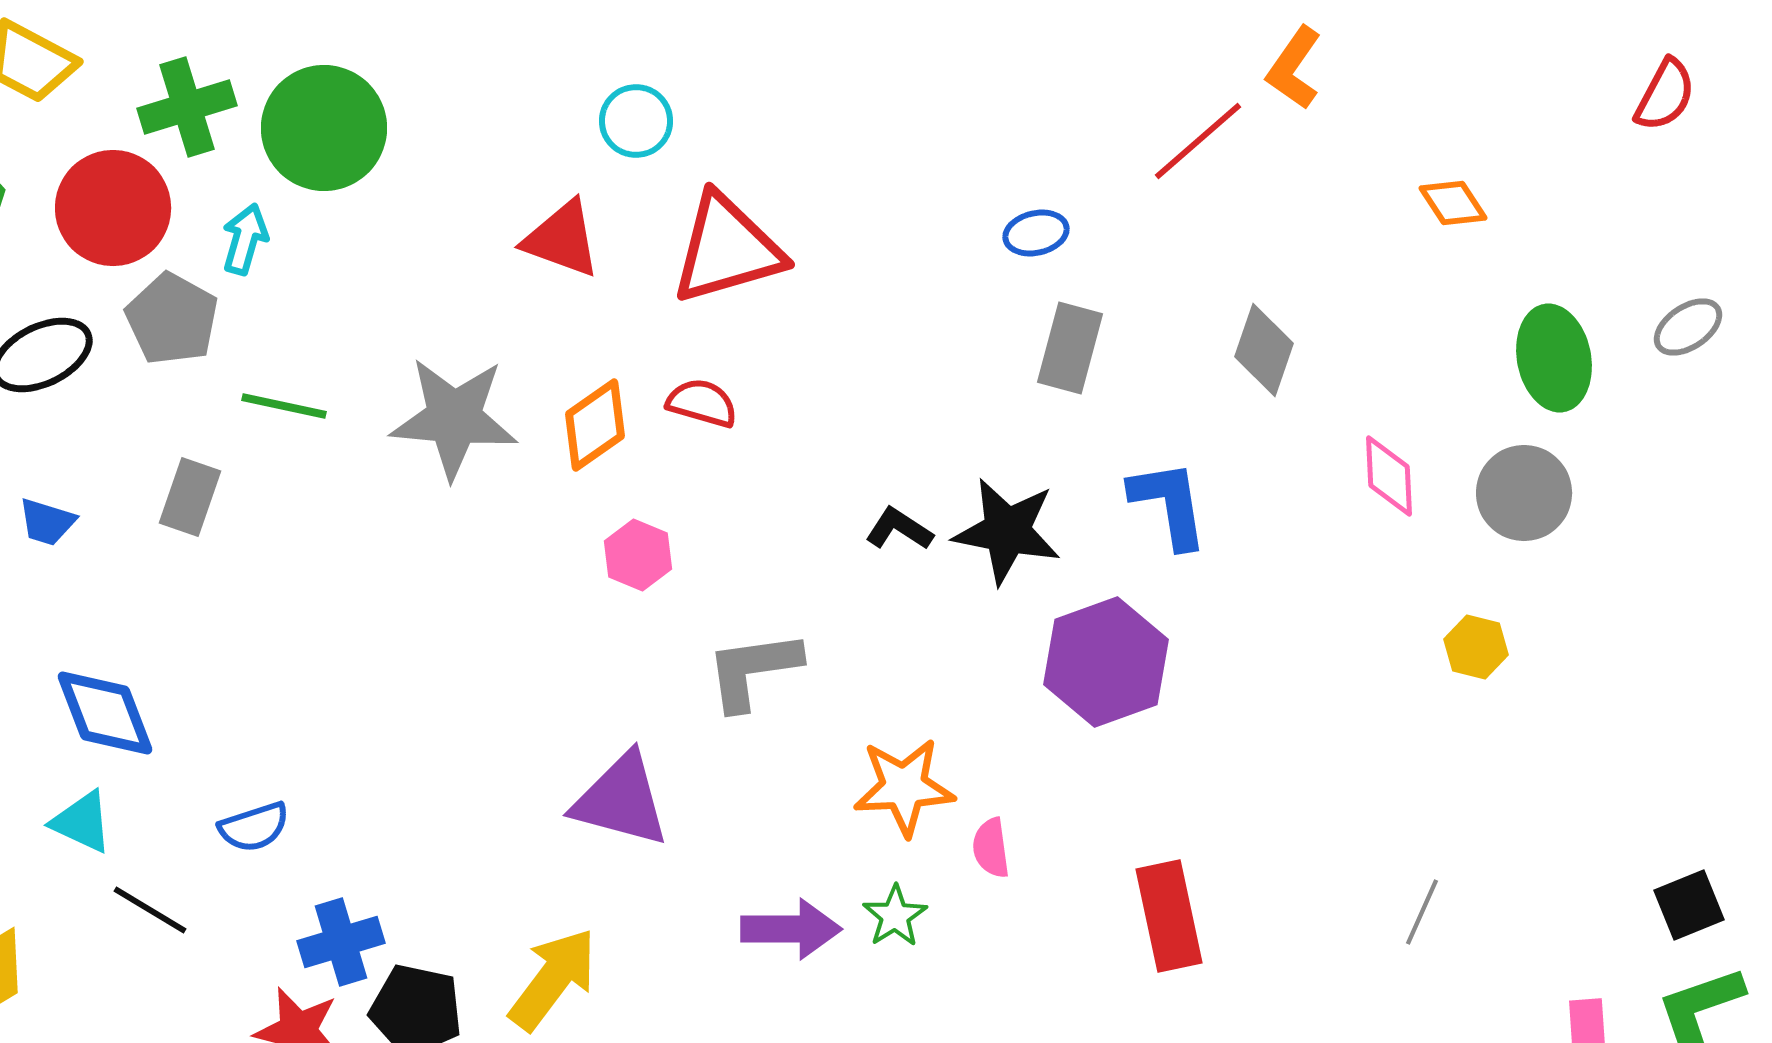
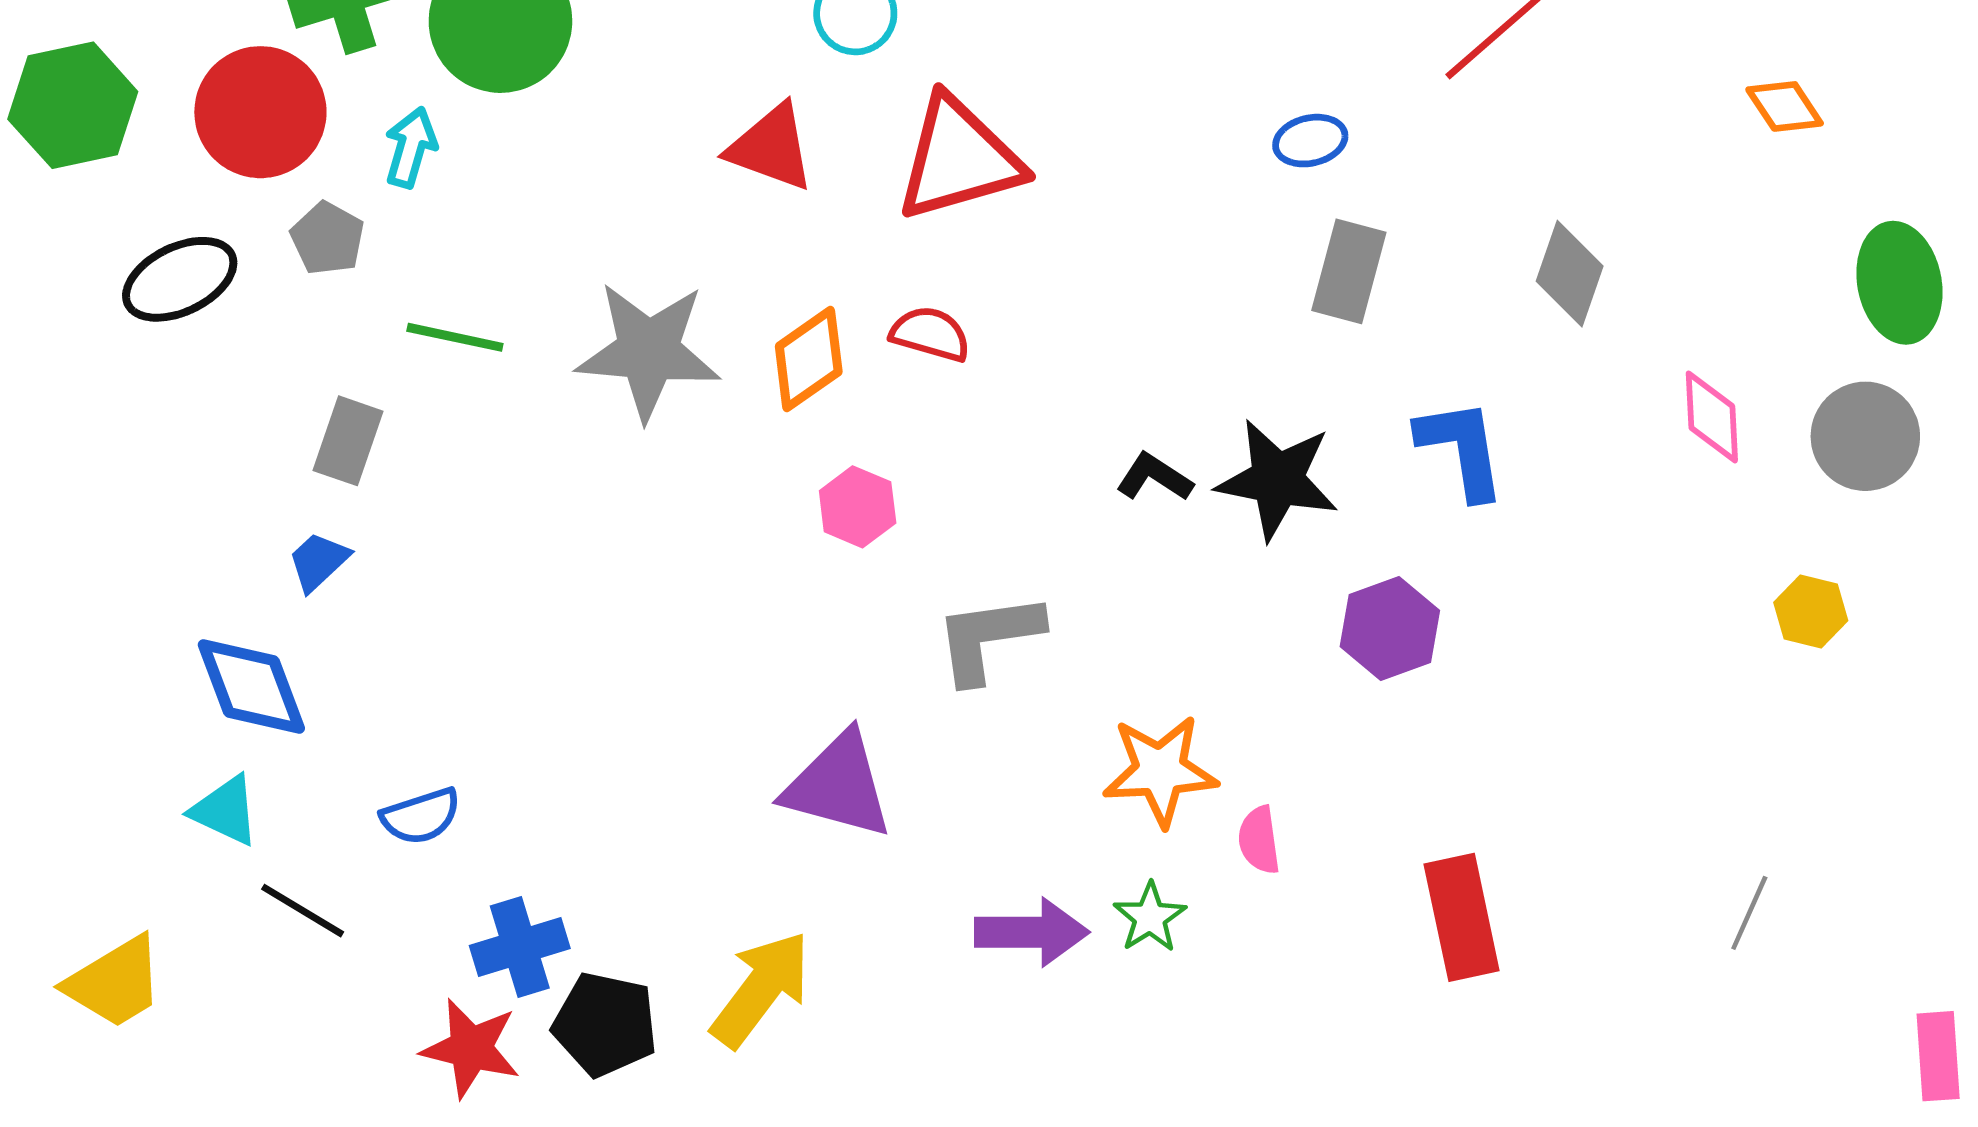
gray pentagon: (172, 319) -> (328, 238), size x0.7
blue trapezoid: (47, 522) -> (318, 561), moved, turned 120
purple hexagon: (1106, 662) -> (1390, 629), size x0.7

